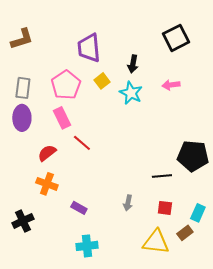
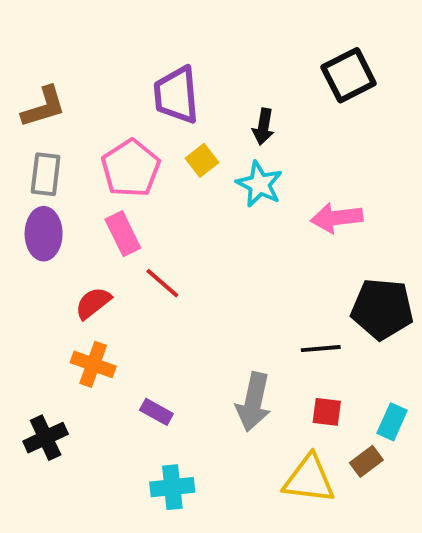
brown L-shape: (22, 39) -> (44, 107), moved
pink arrow: (171, 85) -> (337, 218), moved, size x1.4
gray arrow: (128, 203) -> (253, 402), size x1.8

